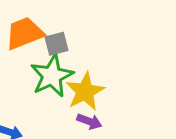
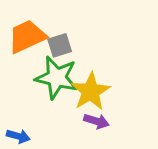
green star: (52, 76) -> (57, 78), turned -30

